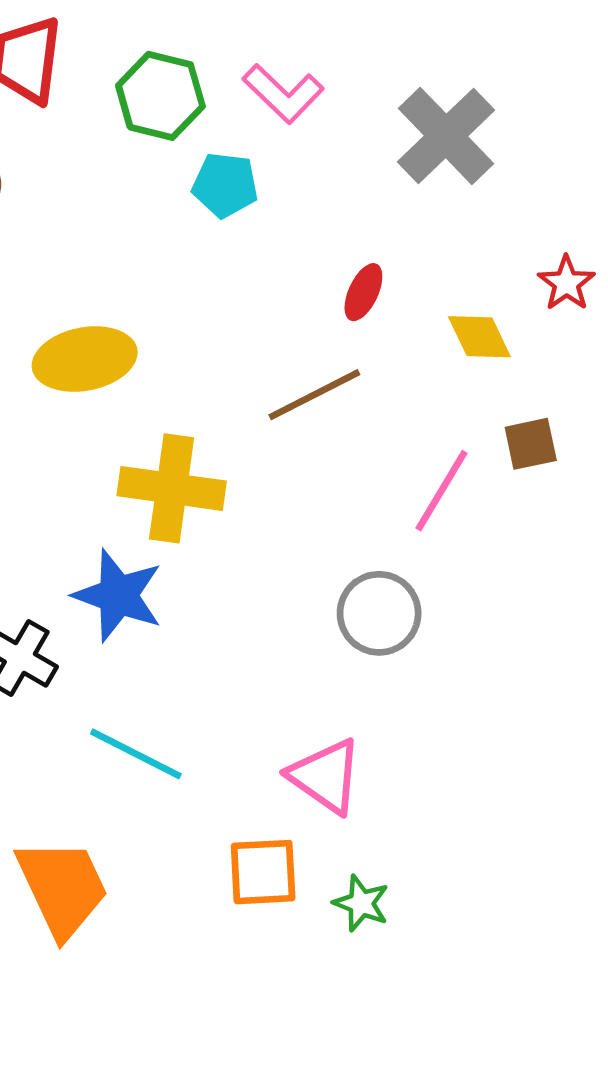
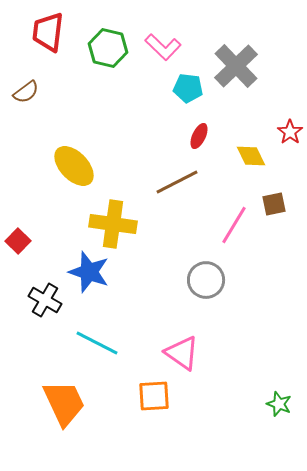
cyan pentagon: (225, 185) -> (188, 88), moved
yellow ellipse: (85, 359) -> (74, 166), turned 57
green star: (361, 903) -> (279, 404), moved

